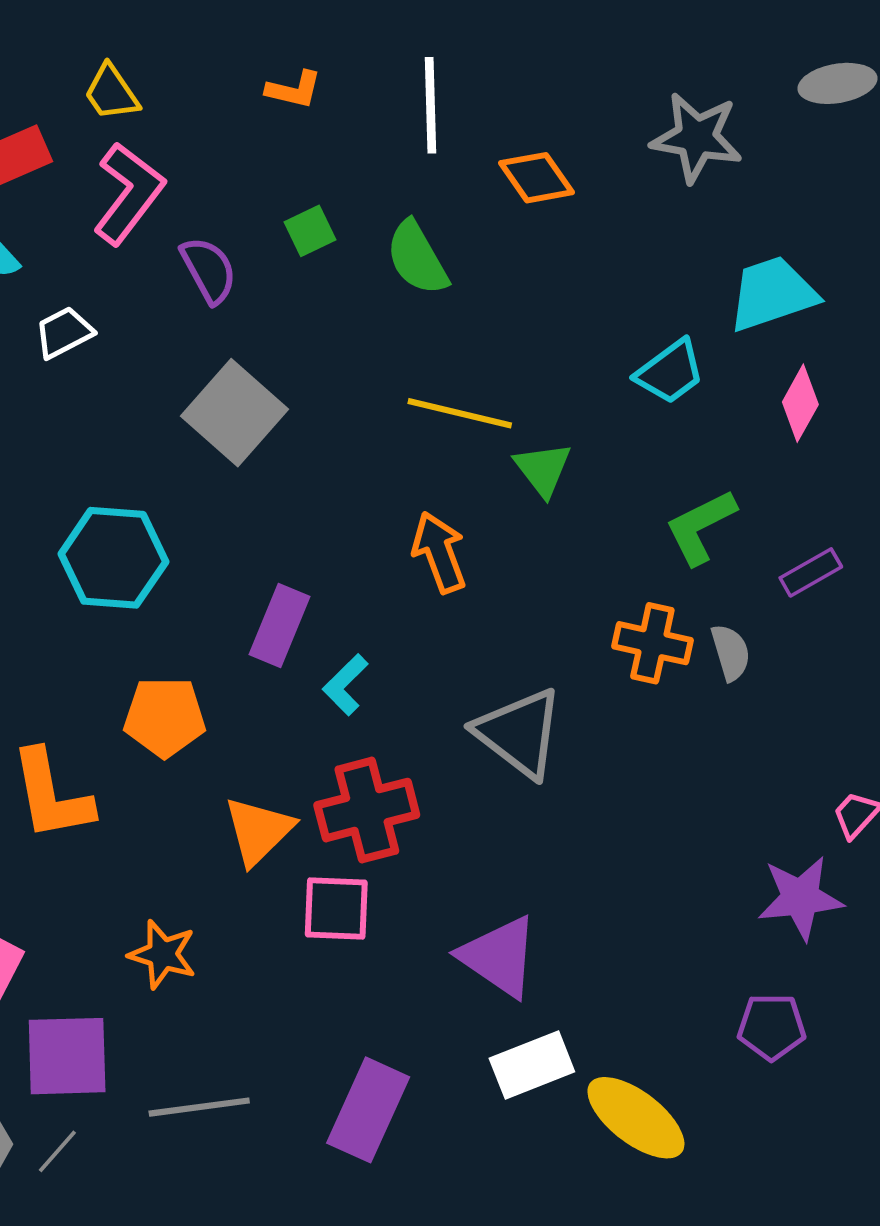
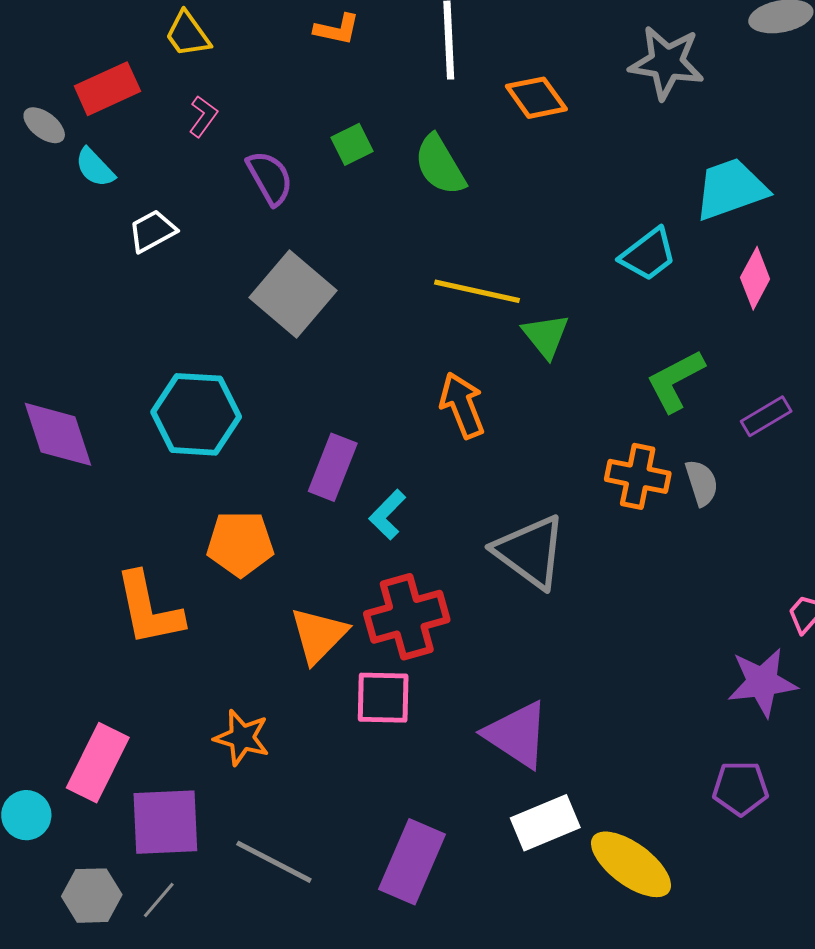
pink L-shape: (129, 193) -> (203, 116), size x0.5
gray line: (199, 1107) -> (274, 862), turned 36

